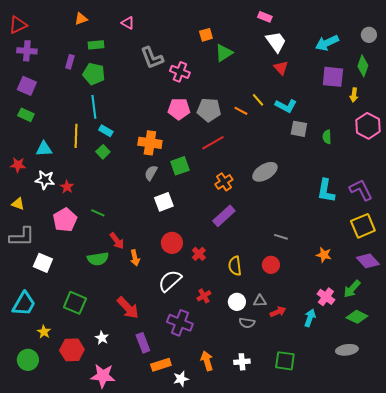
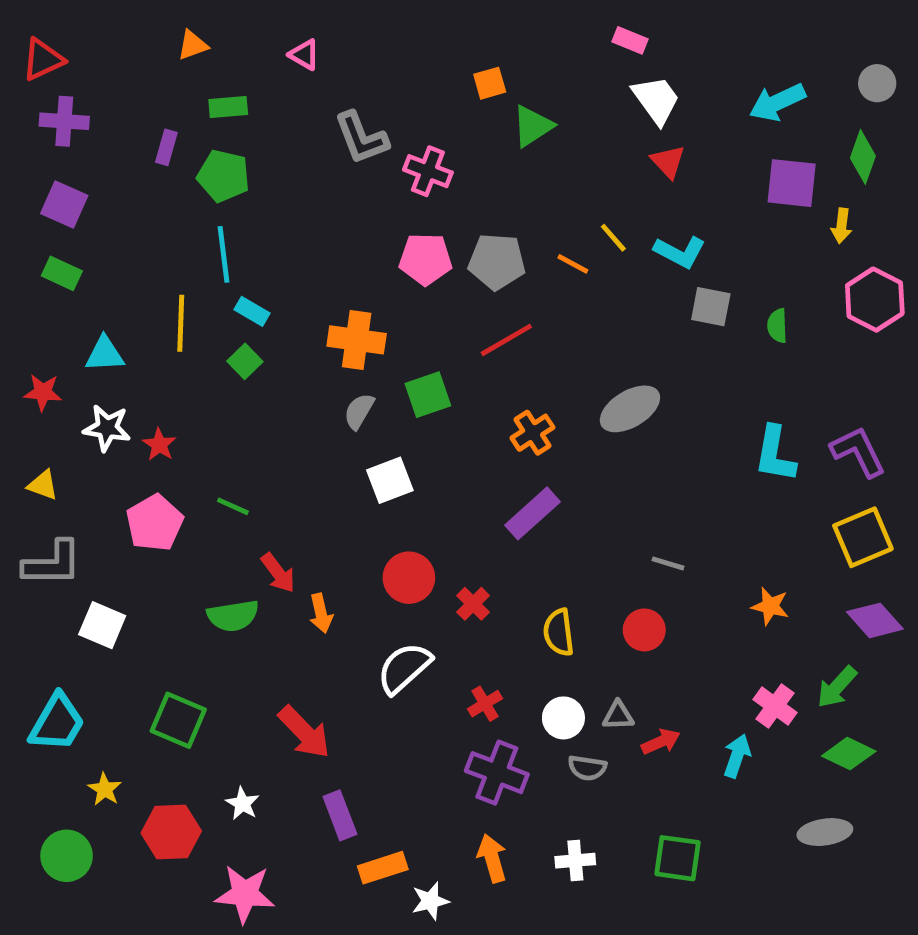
purple cross: (180, 323) -> (497, 773), moved

